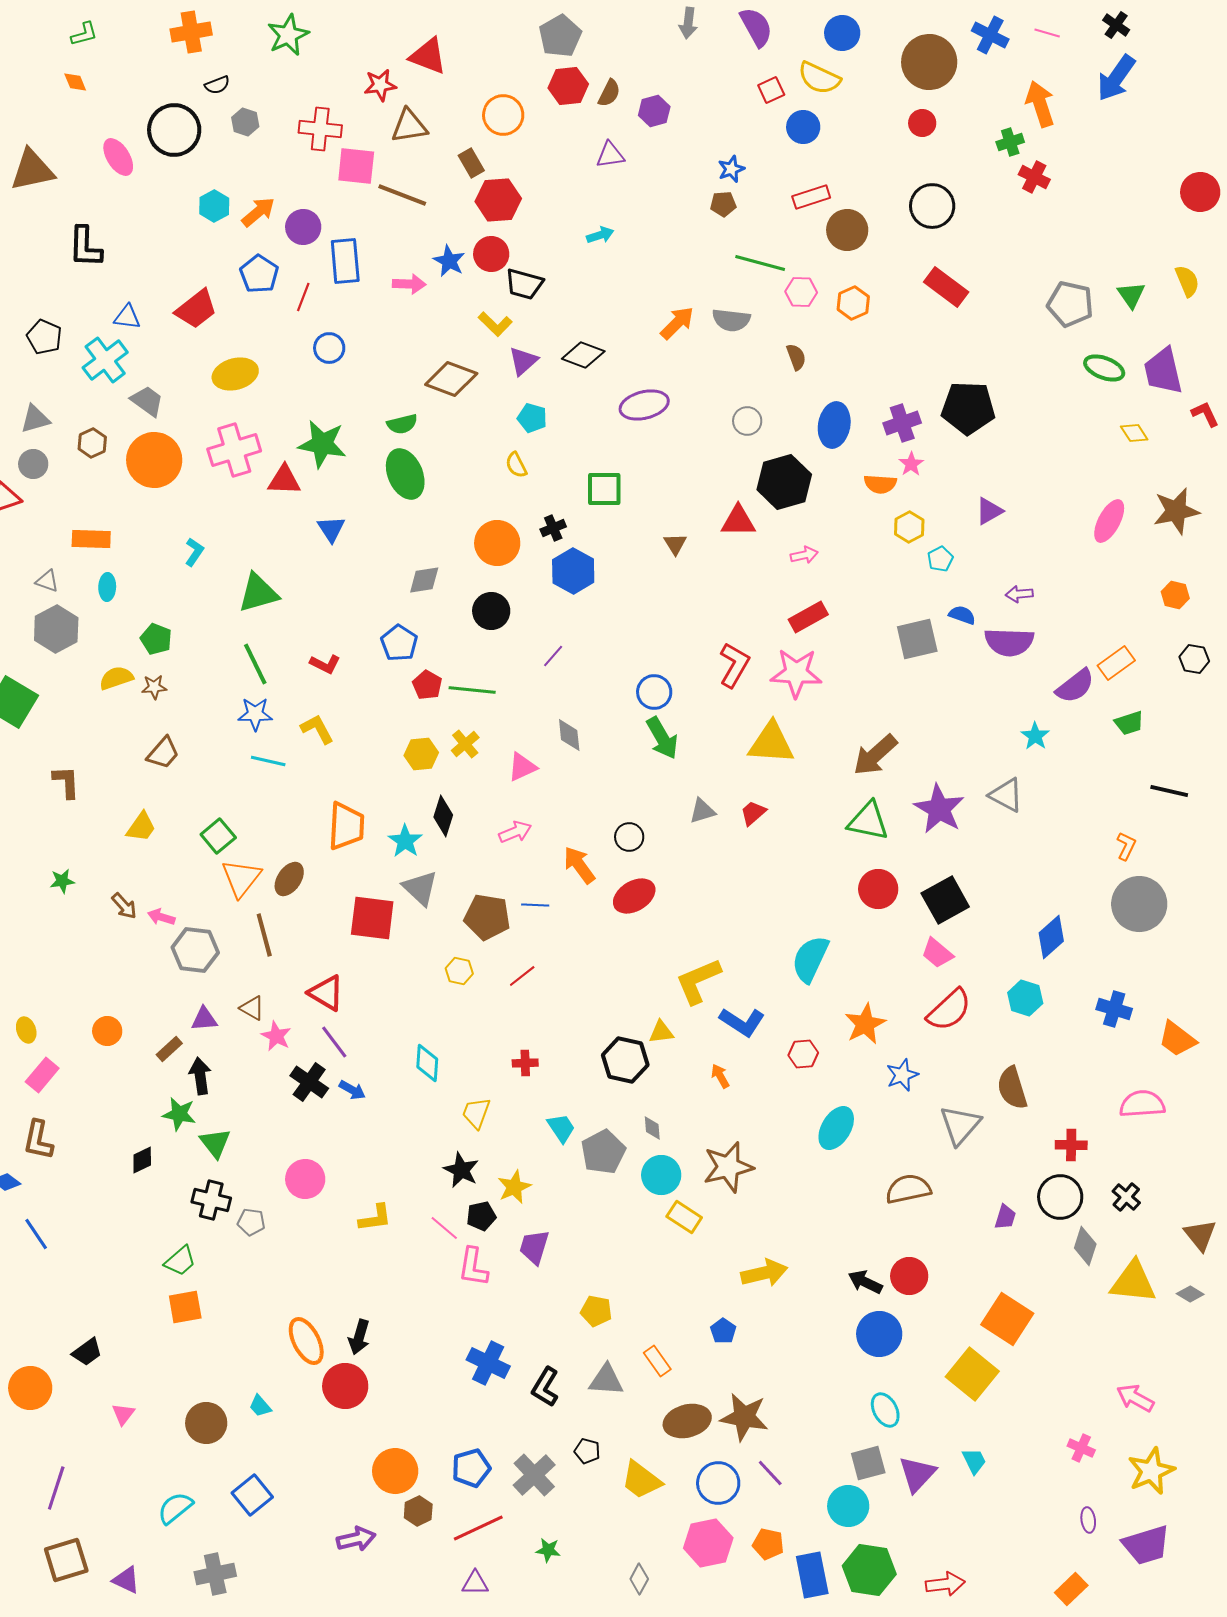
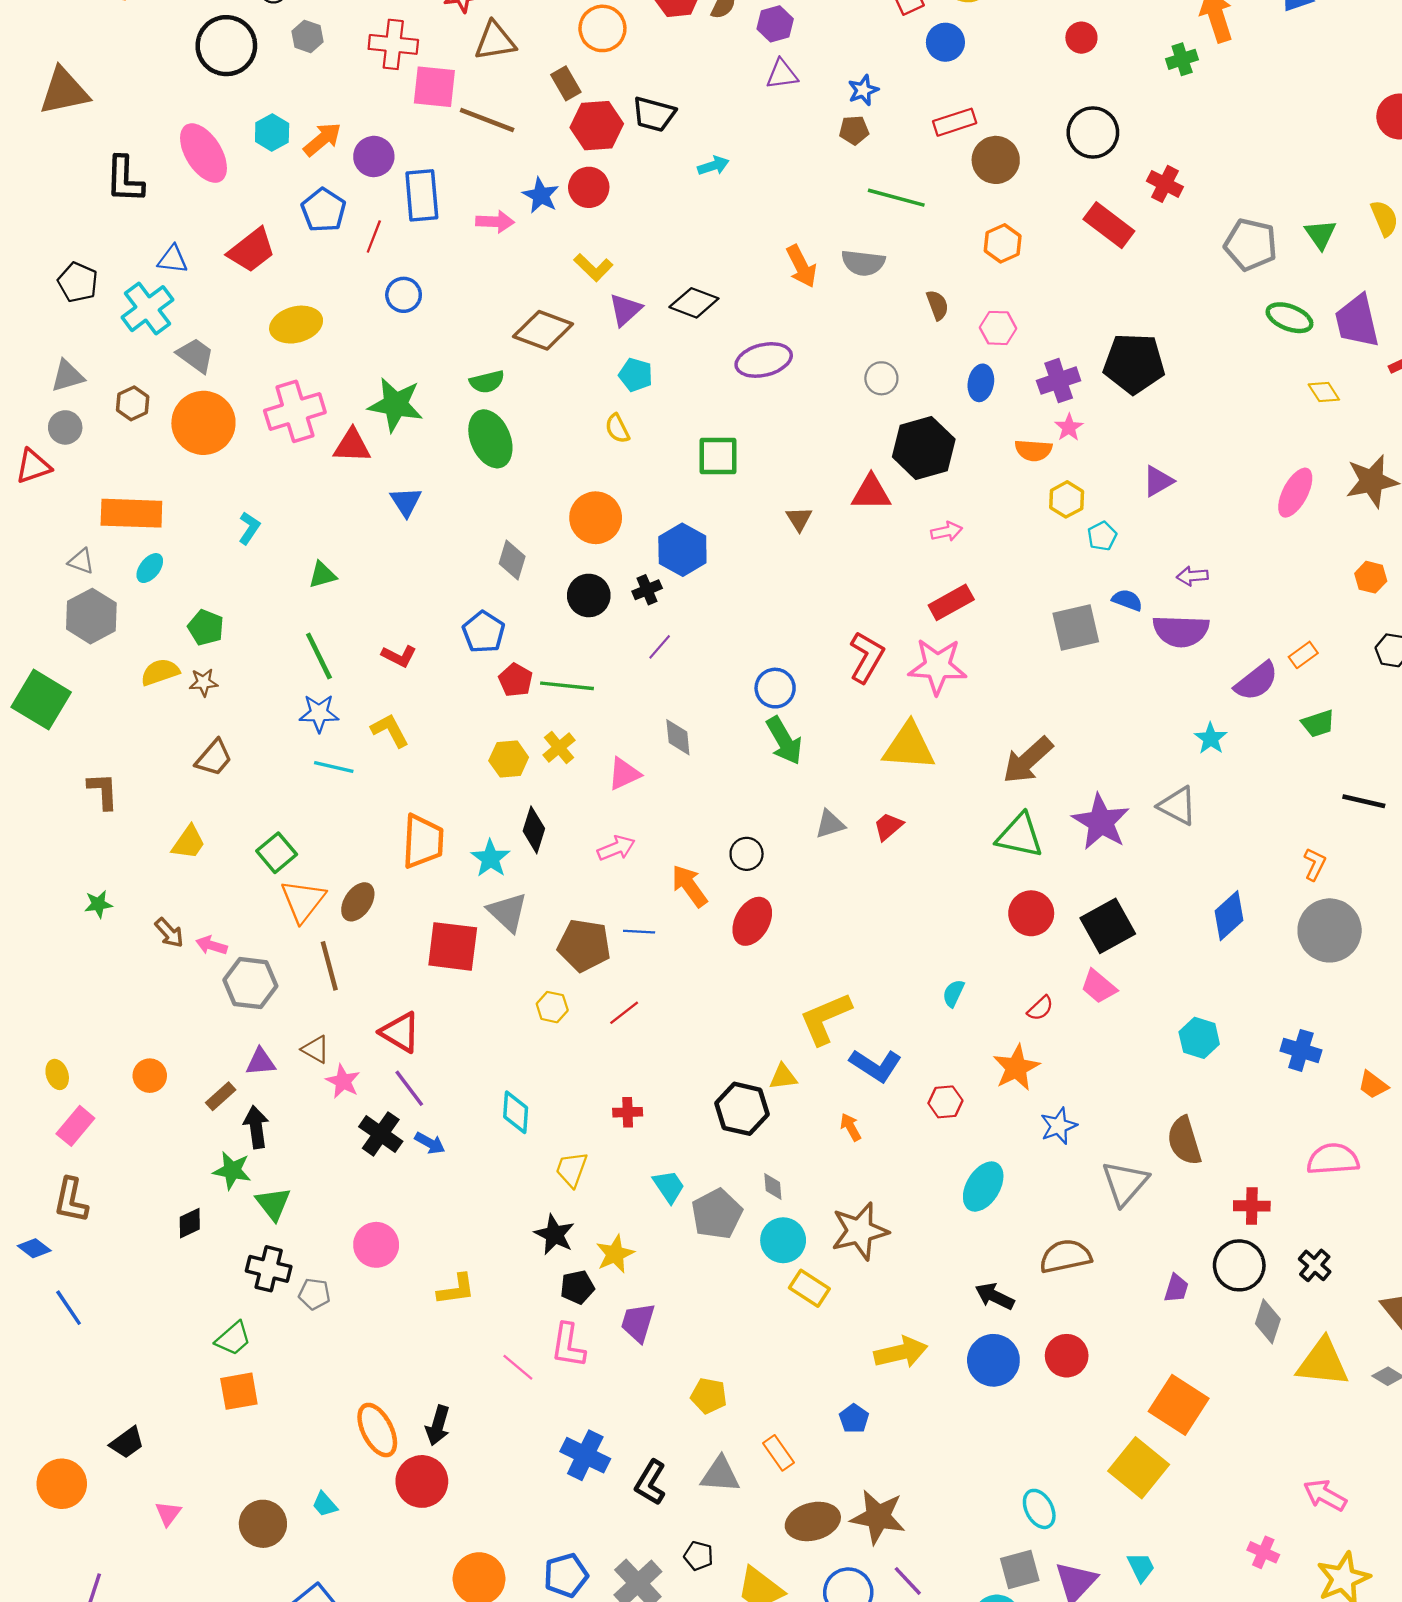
purple triangle: (610, 155) -> (782, 74), moved
pink ellipse: (118, 157) -> (203, 153), moved, size x1.4
red cross: (1034, 177) -> (1165, 184), moved
black trapezoid: (524, 284) -> (654, 114), moved
pink hexagon: (801, 292) -> (998, 328), moved
orange arrow: (677, 323) -> (801, 266), turned 108
blue ellipse: (834, 425) -> (981, 383), size x0.7
black cross: (553, 528) -> (647, 590), moved
orange rectangle: (91, 539) -> (131, 513), size x1.4
gray diamond: (424, 580) -> (512, 560), turned -64
cyan ellipse: (107, 587) -> (150, 568), turned 36
green triangle: (258, 593) -> (322, 575), size x0.6
orange rectangle: (1116, 663) -> (1303, 655), size x0.7
red ellipse: (634, 896) -> (752, 921), turned -30
blue diamond: (1051, 937) -> (1229, 916), moved
cyan semicircle: (810, 959) -> (953, 993), size x0.5
red semicircle: (949, 1010) -> (1040, 1008), moved, size x0.5
orange trapezoid: (1177, 1039) -> (1373, 1085), size x0.7
pink line: (444, 1228) -> (518, 1367), moved
black arrow: (865, 1282) -> (995, 1296), moved
blue circle: (879, 1334) -> (993, 1360), moved

